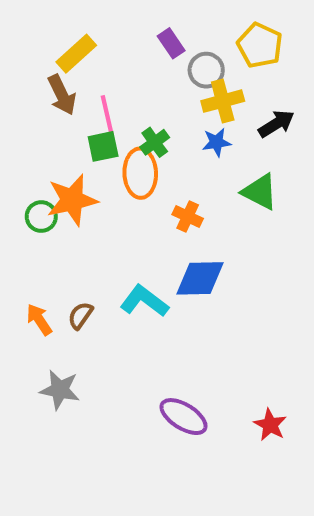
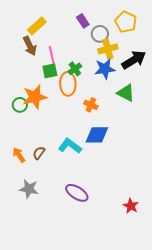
black arrow: (276, 124) -> (134, 60), size x1.4
blue star: (217, 142) -> (105, 69), size x1.5
purple ellipse: (184, 417) -> (77, 193), moved

